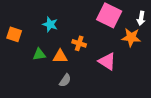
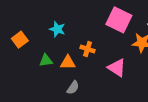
orange square: (14, 34) -> (20, 40), turned 35

